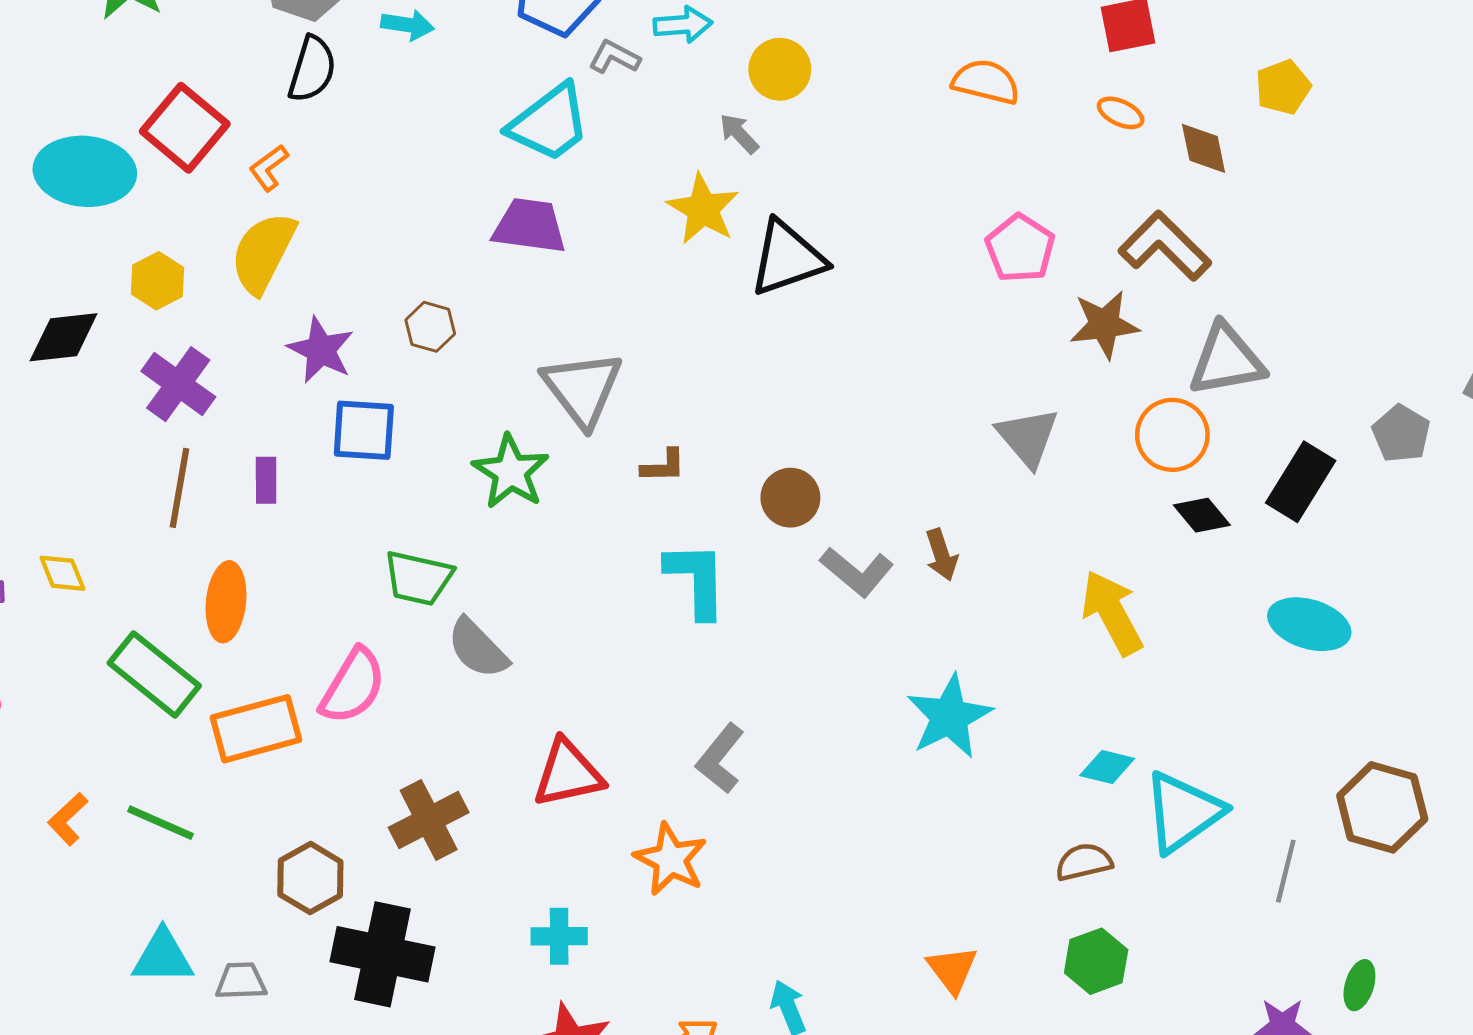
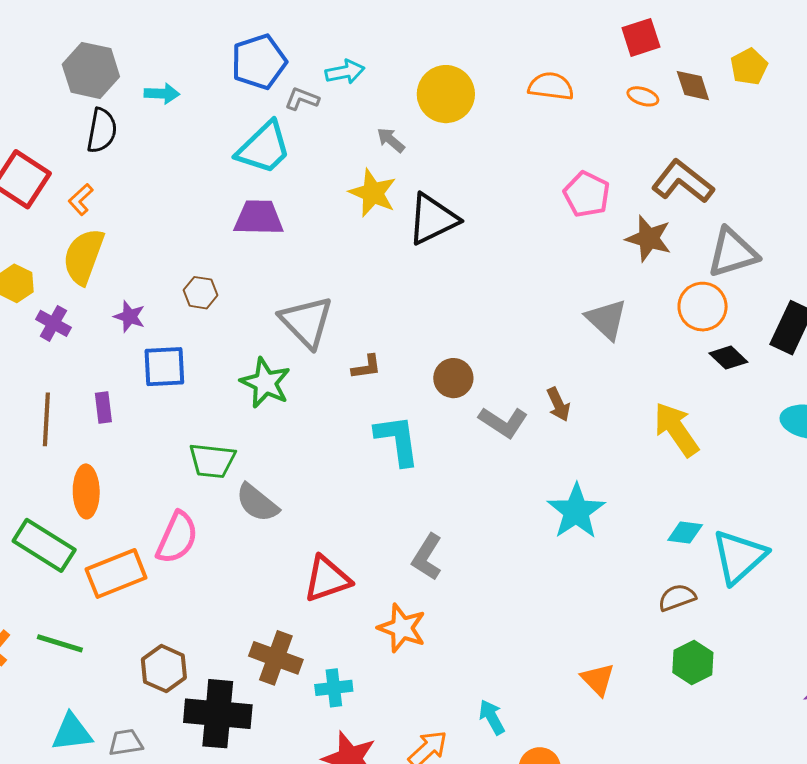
yellow circle: (780, 69) -> (446, 94), moved, size x1.4
brown diamond: (1204, 148) -> (693, 86), moved
brown star: (1104, 325) -> (649, 238), turned 30
purple star: (321, 350) -> (129, 317), size x0.7
purple cross: (178, 384) -> (53, 323), moved, size x0.7
brown cross: (429, 820) -> (276, 658), moved, turned -36

